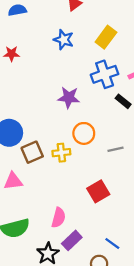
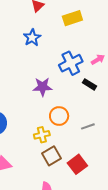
yellow rectangle: (106, 37) -> (72, 18), moved, turned 42
blue star: (64, 40) -> (32, 38), turned 30
brown square: (32, 152) -> (51, 156), moved

